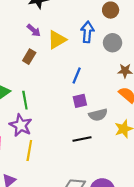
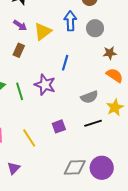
purple square: (80, 101) -> (59, 126), moved
purple star: (21, 125) -> (45, 85), moved
black line: (82, 139) -> (93, 123), moved
yellow line: (29, 151) -> (29, 138), turned -36

